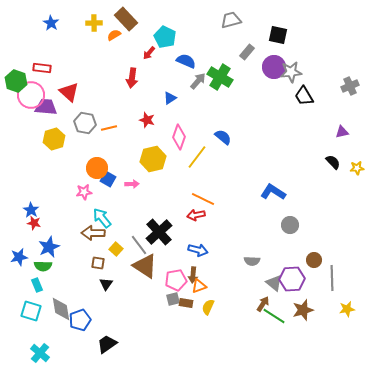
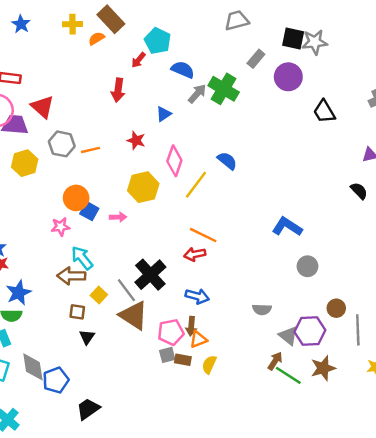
gray star: (291, 72) -> (315, 42), moved

